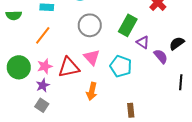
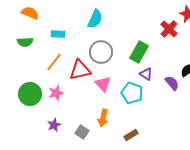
purple triangle: (143, 42) -> (146, 74), moved
red triangle: (69, 67) -> (80, 70), moved
purple star: (43, 85) -> (54, 125), moved
gray square: (42, 105) -> (82, 132), moved
brown rectangle: (131, 110) -> (131, 135), moved, turned 64

